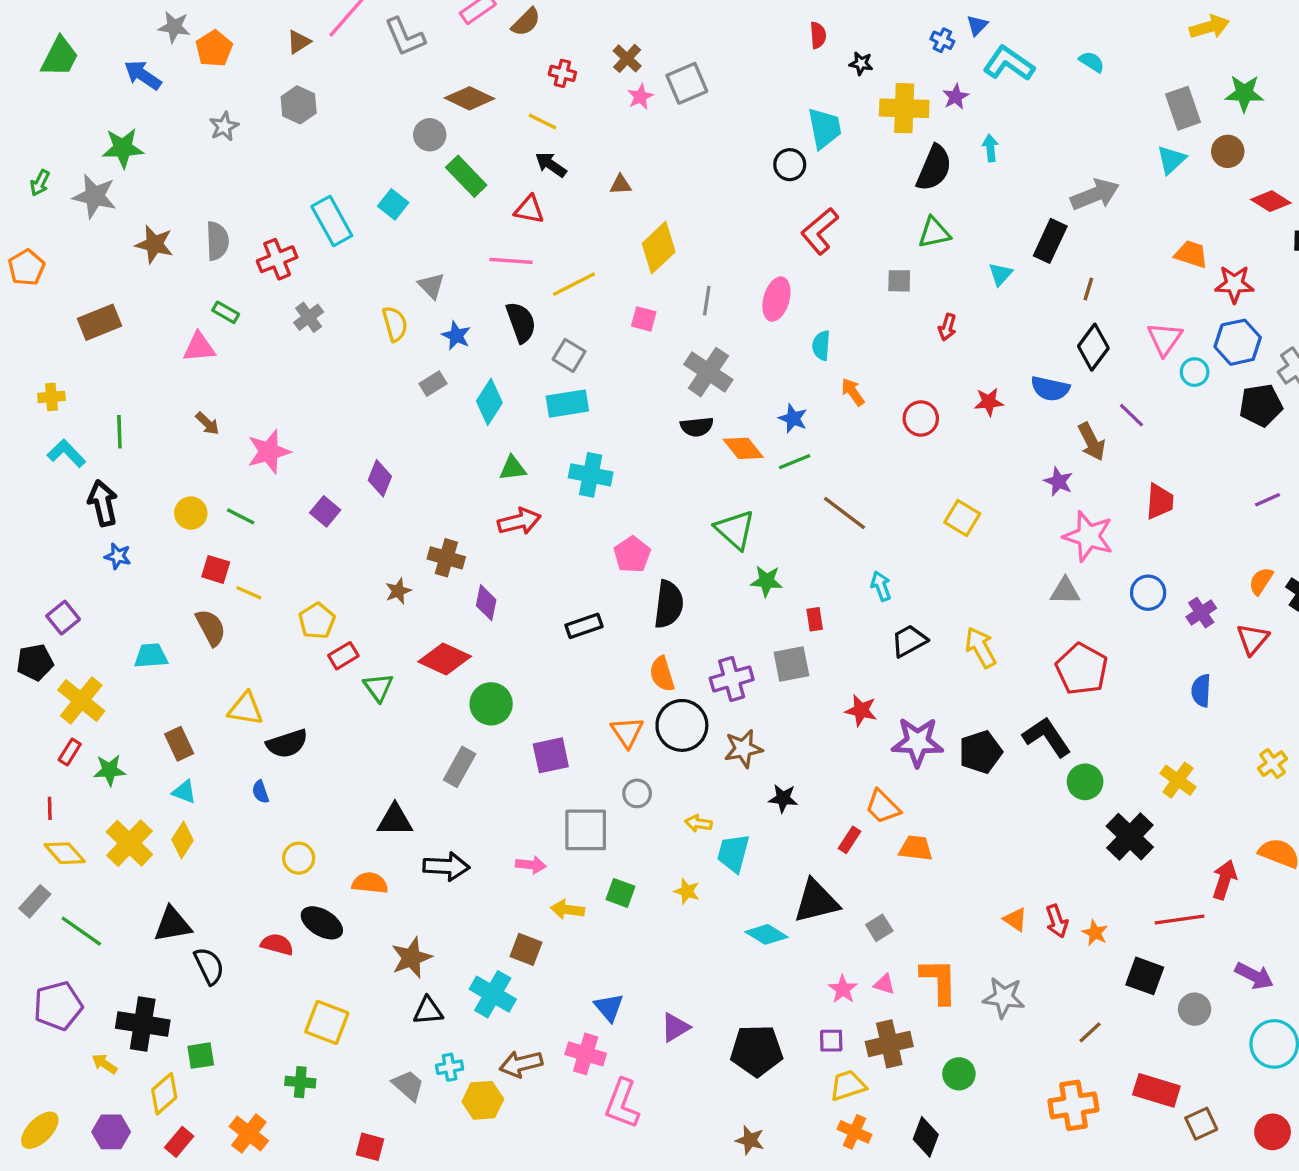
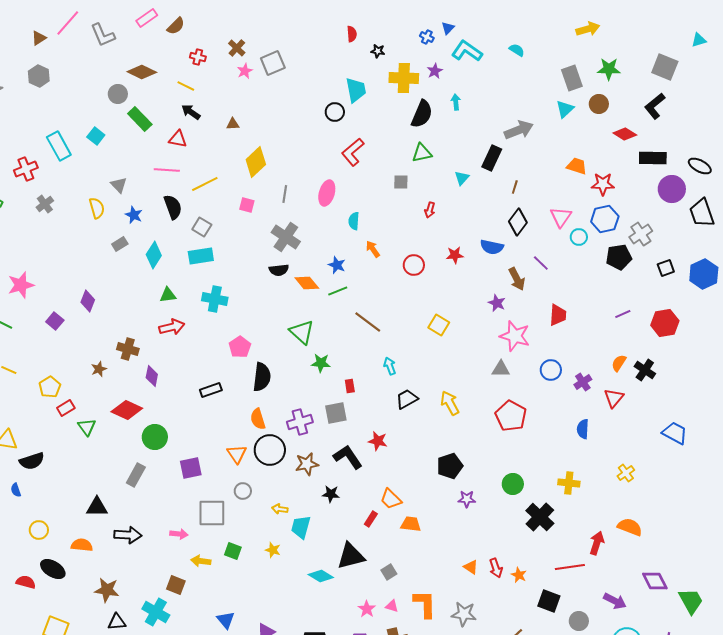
black L-shape: (1047, 737) -> (348, 457), moved
purple star: (917, 742) -> (467, 499), moved, size x0.6
yellow cross: (1178, 780) -> (569, 483), turned -30
brown star: (411, 958) -> (107, 590), turned 30

